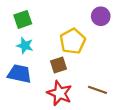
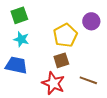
purple circle: (101, 16) -> (91, 21), moved
brown square: (58, 65) -> (61, 60), moved

